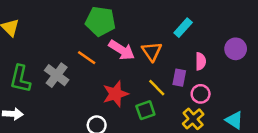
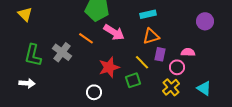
cyan rectangle: (183, 28) -> (148, 14), moved, turned 35
purple circle: (236, 49) -> (205, 21), moved
orange triangle: (152, 51) -> (151, 36), moved, turned 48
pink semicircle: (201, 61) -> (188, 52), moved, turned -88

